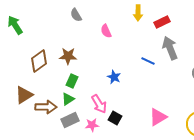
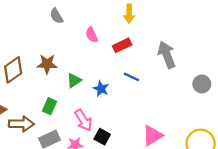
red rectangle: (162, 22) -> (122, 45), moved
blue line: (148, 61) -> (131, 77), moved
green rectangle: (72, 81) -> (49, 106), moved
green triangle: (68, 99) -> (74, 80), moved

